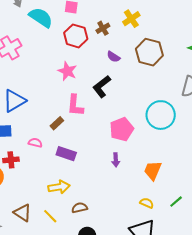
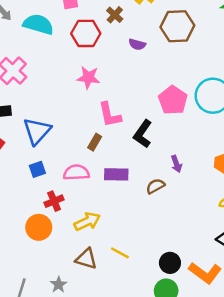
black L-shape: (102, 87) -> (143, 134), moved
pink pentagon: (122, 129) -> (173, 100), moved
pink semicircle: (35, 143) -> (76, 173), size x1.5
yellow arrow: (59, 187) -> (87, 221), moved
brown semicircle: (80, 208) -> (155, 186), moved

